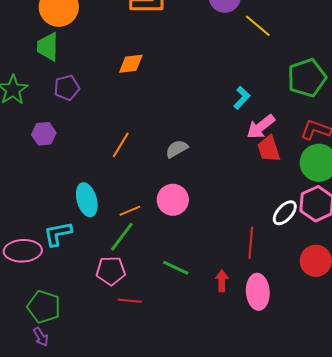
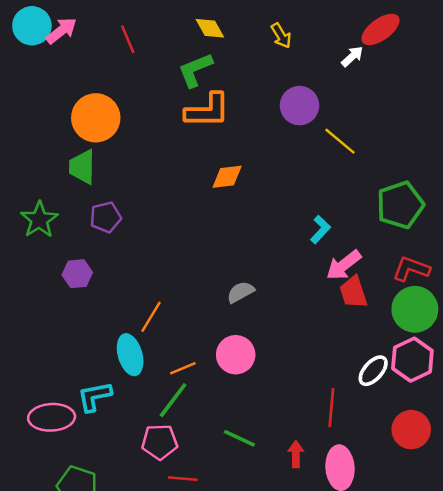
orange diamond: (131, 64) -> (227, 177), moved
orange line: (121, 145) -> (151, 317), moved

